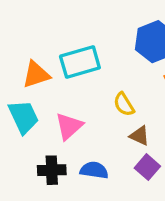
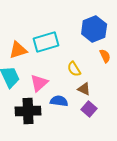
black cross: (52, 170) -> (28, 111), size x1.4
blue semicircle: (94, 170) -> (59, 101), moved

